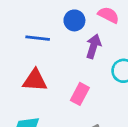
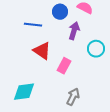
red triangle: (35, 80) -> (42, 51), moved, turned 30

